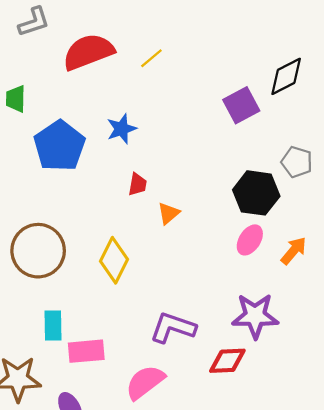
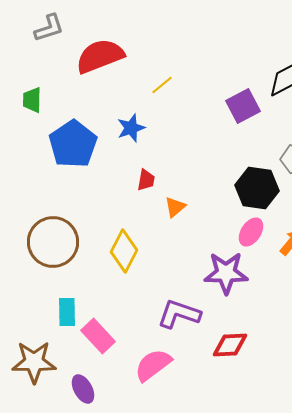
yellow line: (151, 58) -> (162, 85), moved
purple star: (255, 316) -> (226, 273), moved
pink rectangle: (86, 351) -> (98, 336), turned 52

